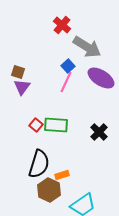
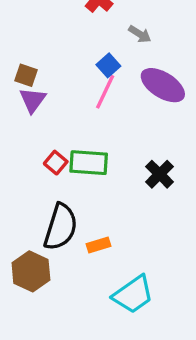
gray arrow: (87, 47) -> (140, 34), size x0.5
brown hexagon: (49, 190) -> (31, 271), moved

